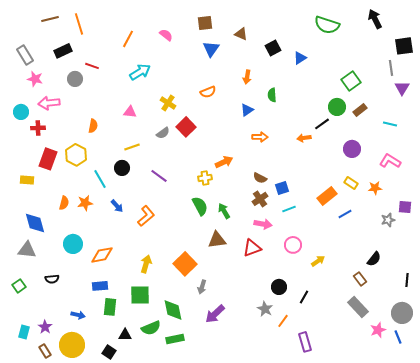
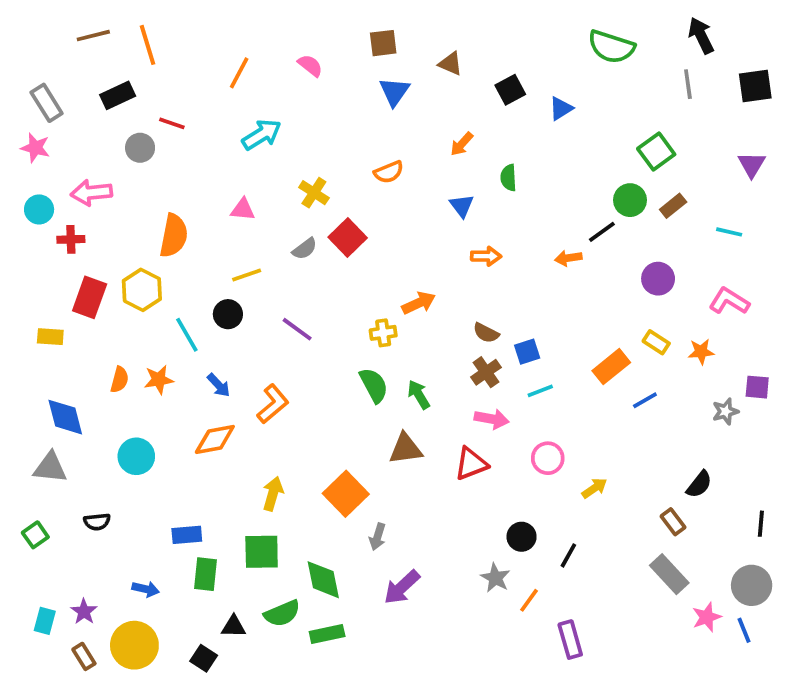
gray line: (391, 68) -> (688, 84), moved
orange arrow: (247, 77) -> (462, 144), turned 32
pink star: (35, 79) -> (35, 148), moved
blue triangle: (247, 110) -> (462, 206), turned -32
orange semicircle: (93, 126) -> (174, 236), size x1.6
orange diamond: (102, 255) -> (215, 439), moved

